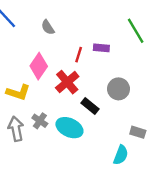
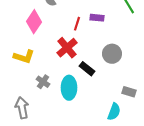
pink diamond: (39, 66) -> (34, 22), moved
cyan ellipse: (69, 128) -> (69, 88), turned 65
gray arrow: (16, 129) -> (22, 108), moved

